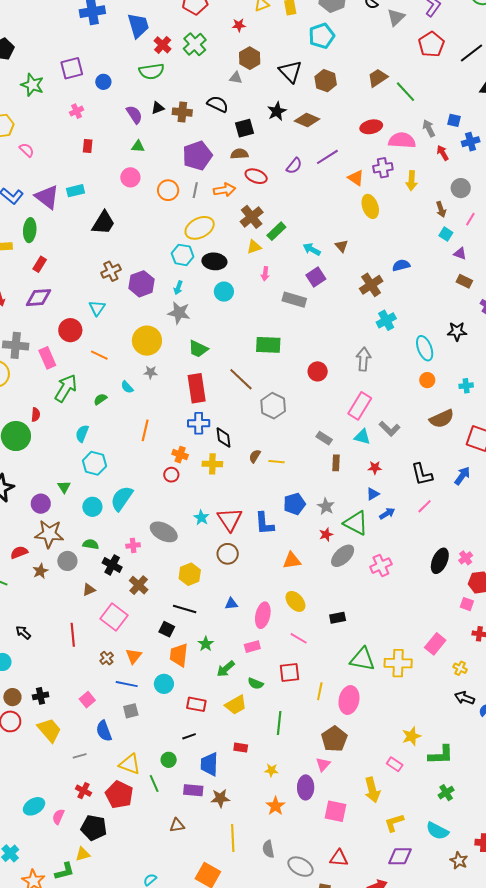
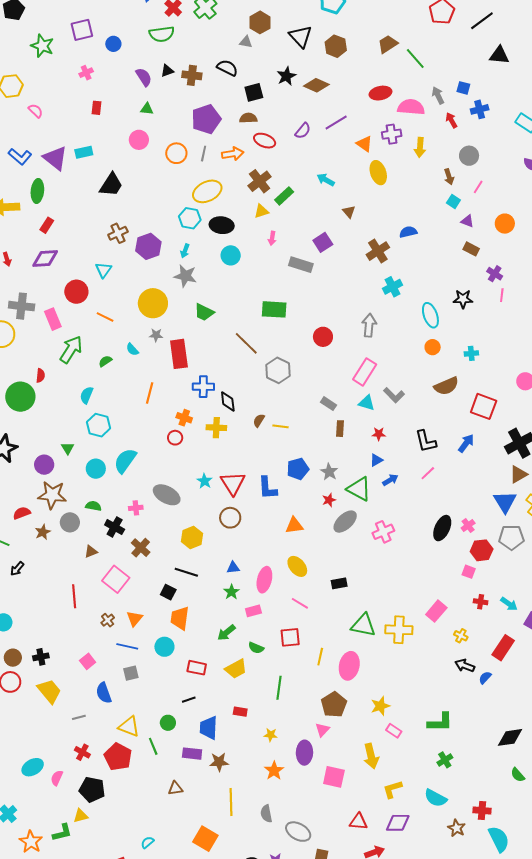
cyan arrow: (312, 249) -> (326, 180), moved
red rectangle: (197, 388) -> (179, 354), moved
black arrow: (23, 632) -> (17, 569), moved, turned -91
green star: (206, 644) -> (231, 592), moved
yellow star: (411, 736) -> (380, 706), moved
red triangle: (339, 858) -> (358, 822), moved

